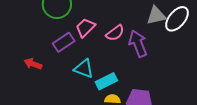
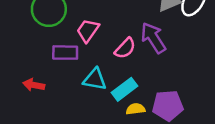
pink semicircle: (115, 33) -> (125, 48), moved
purple rectangle: (64, 42) -> (65, 53), turned 45

